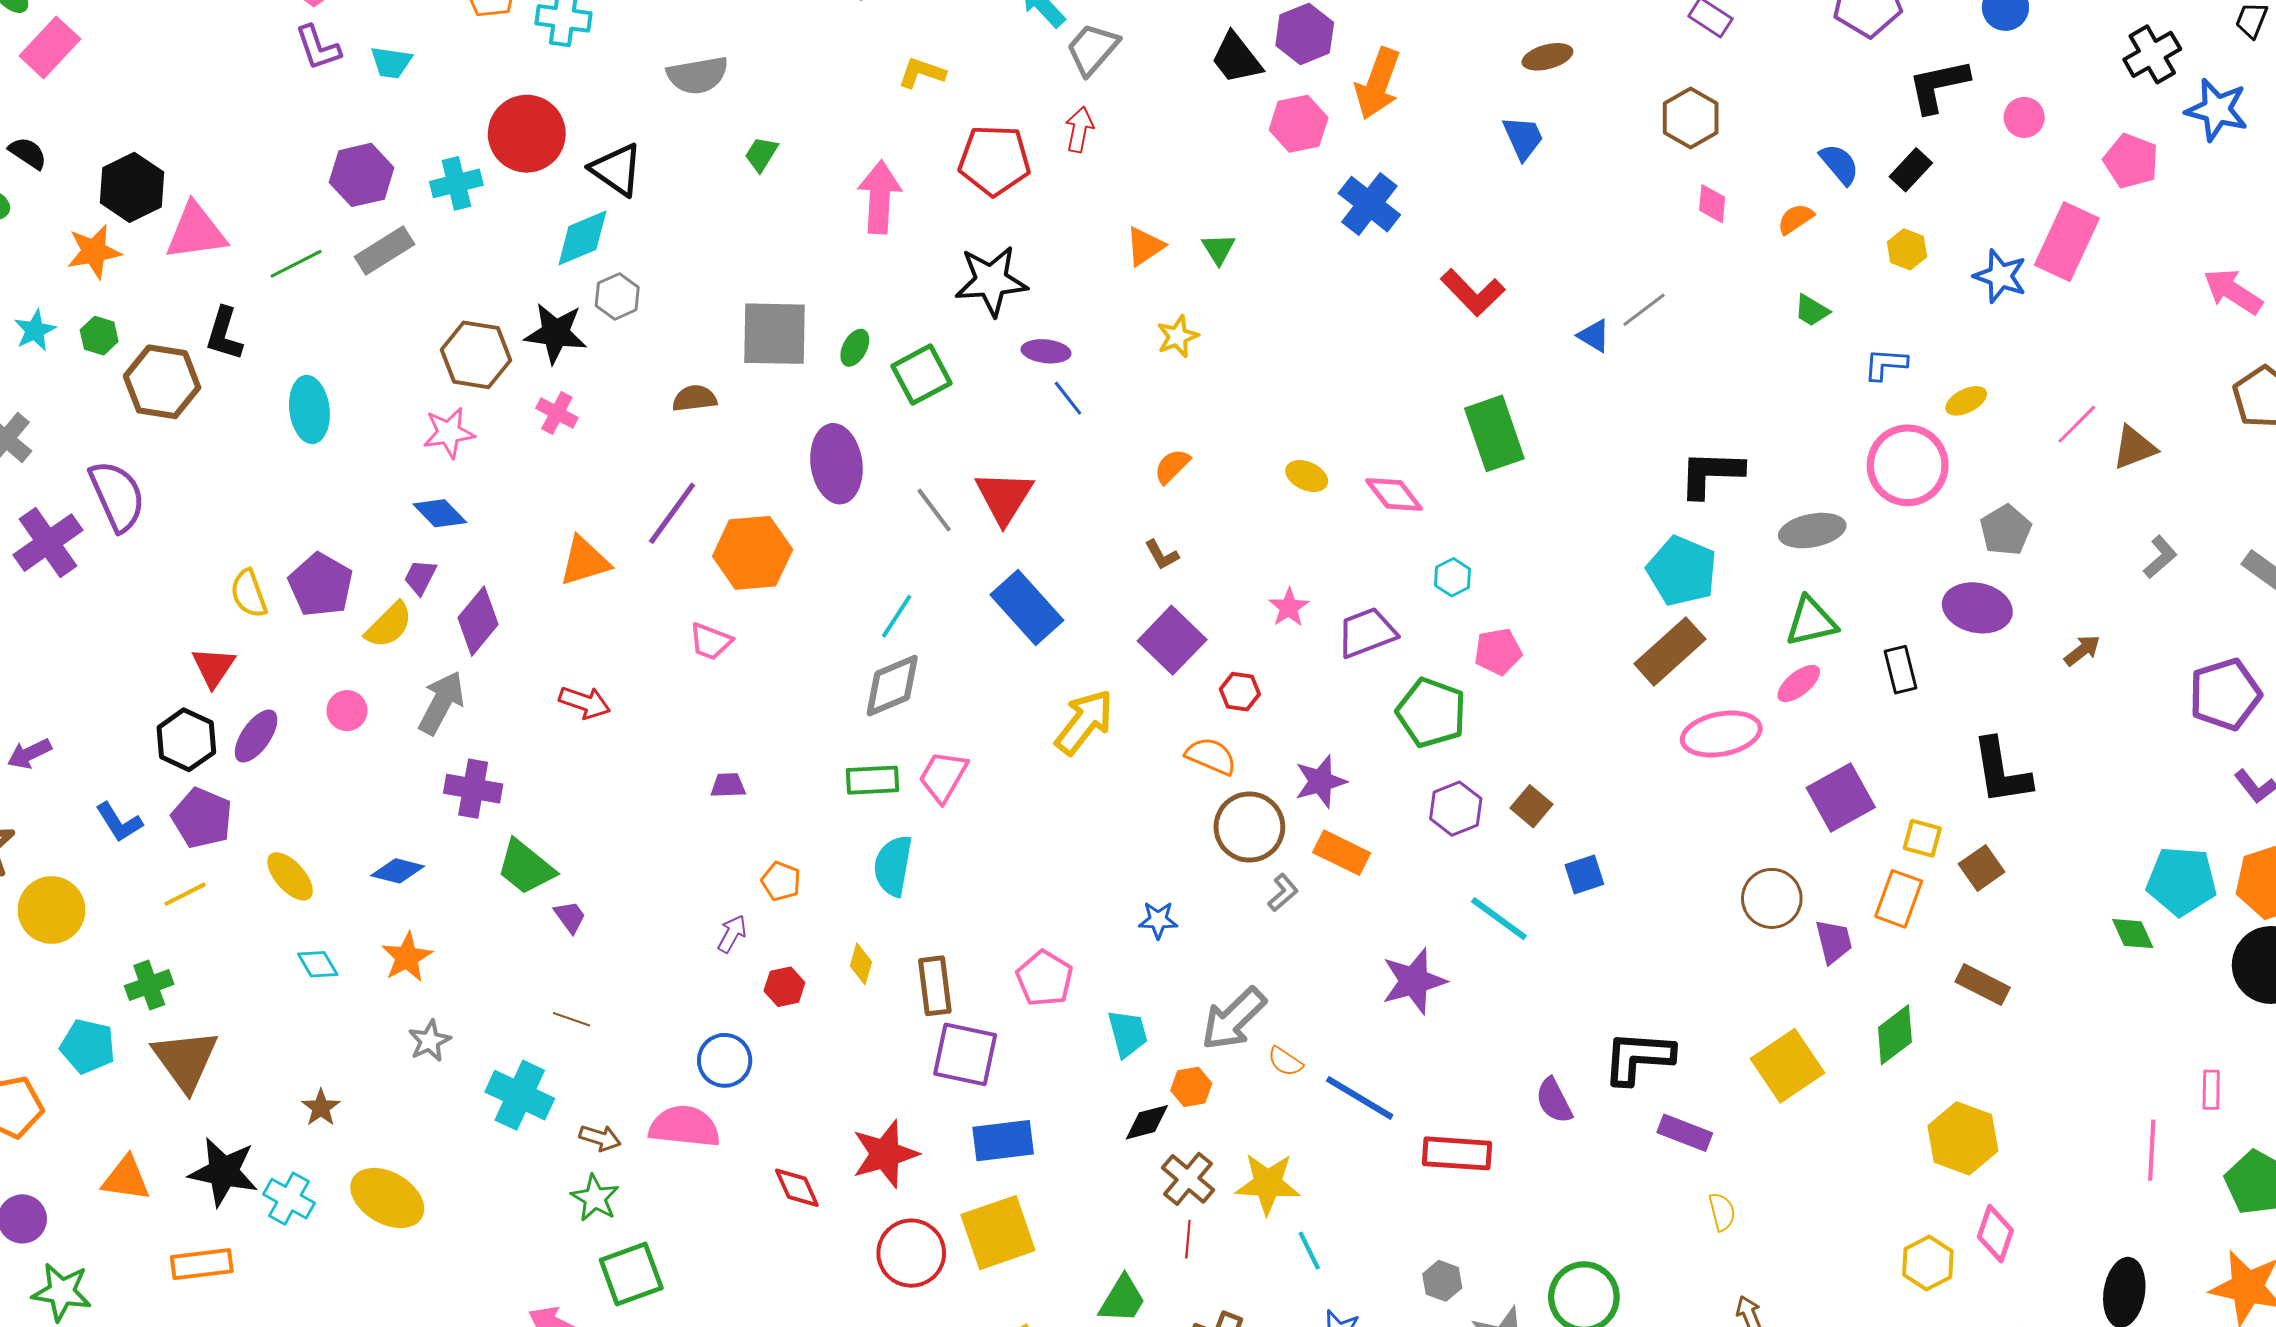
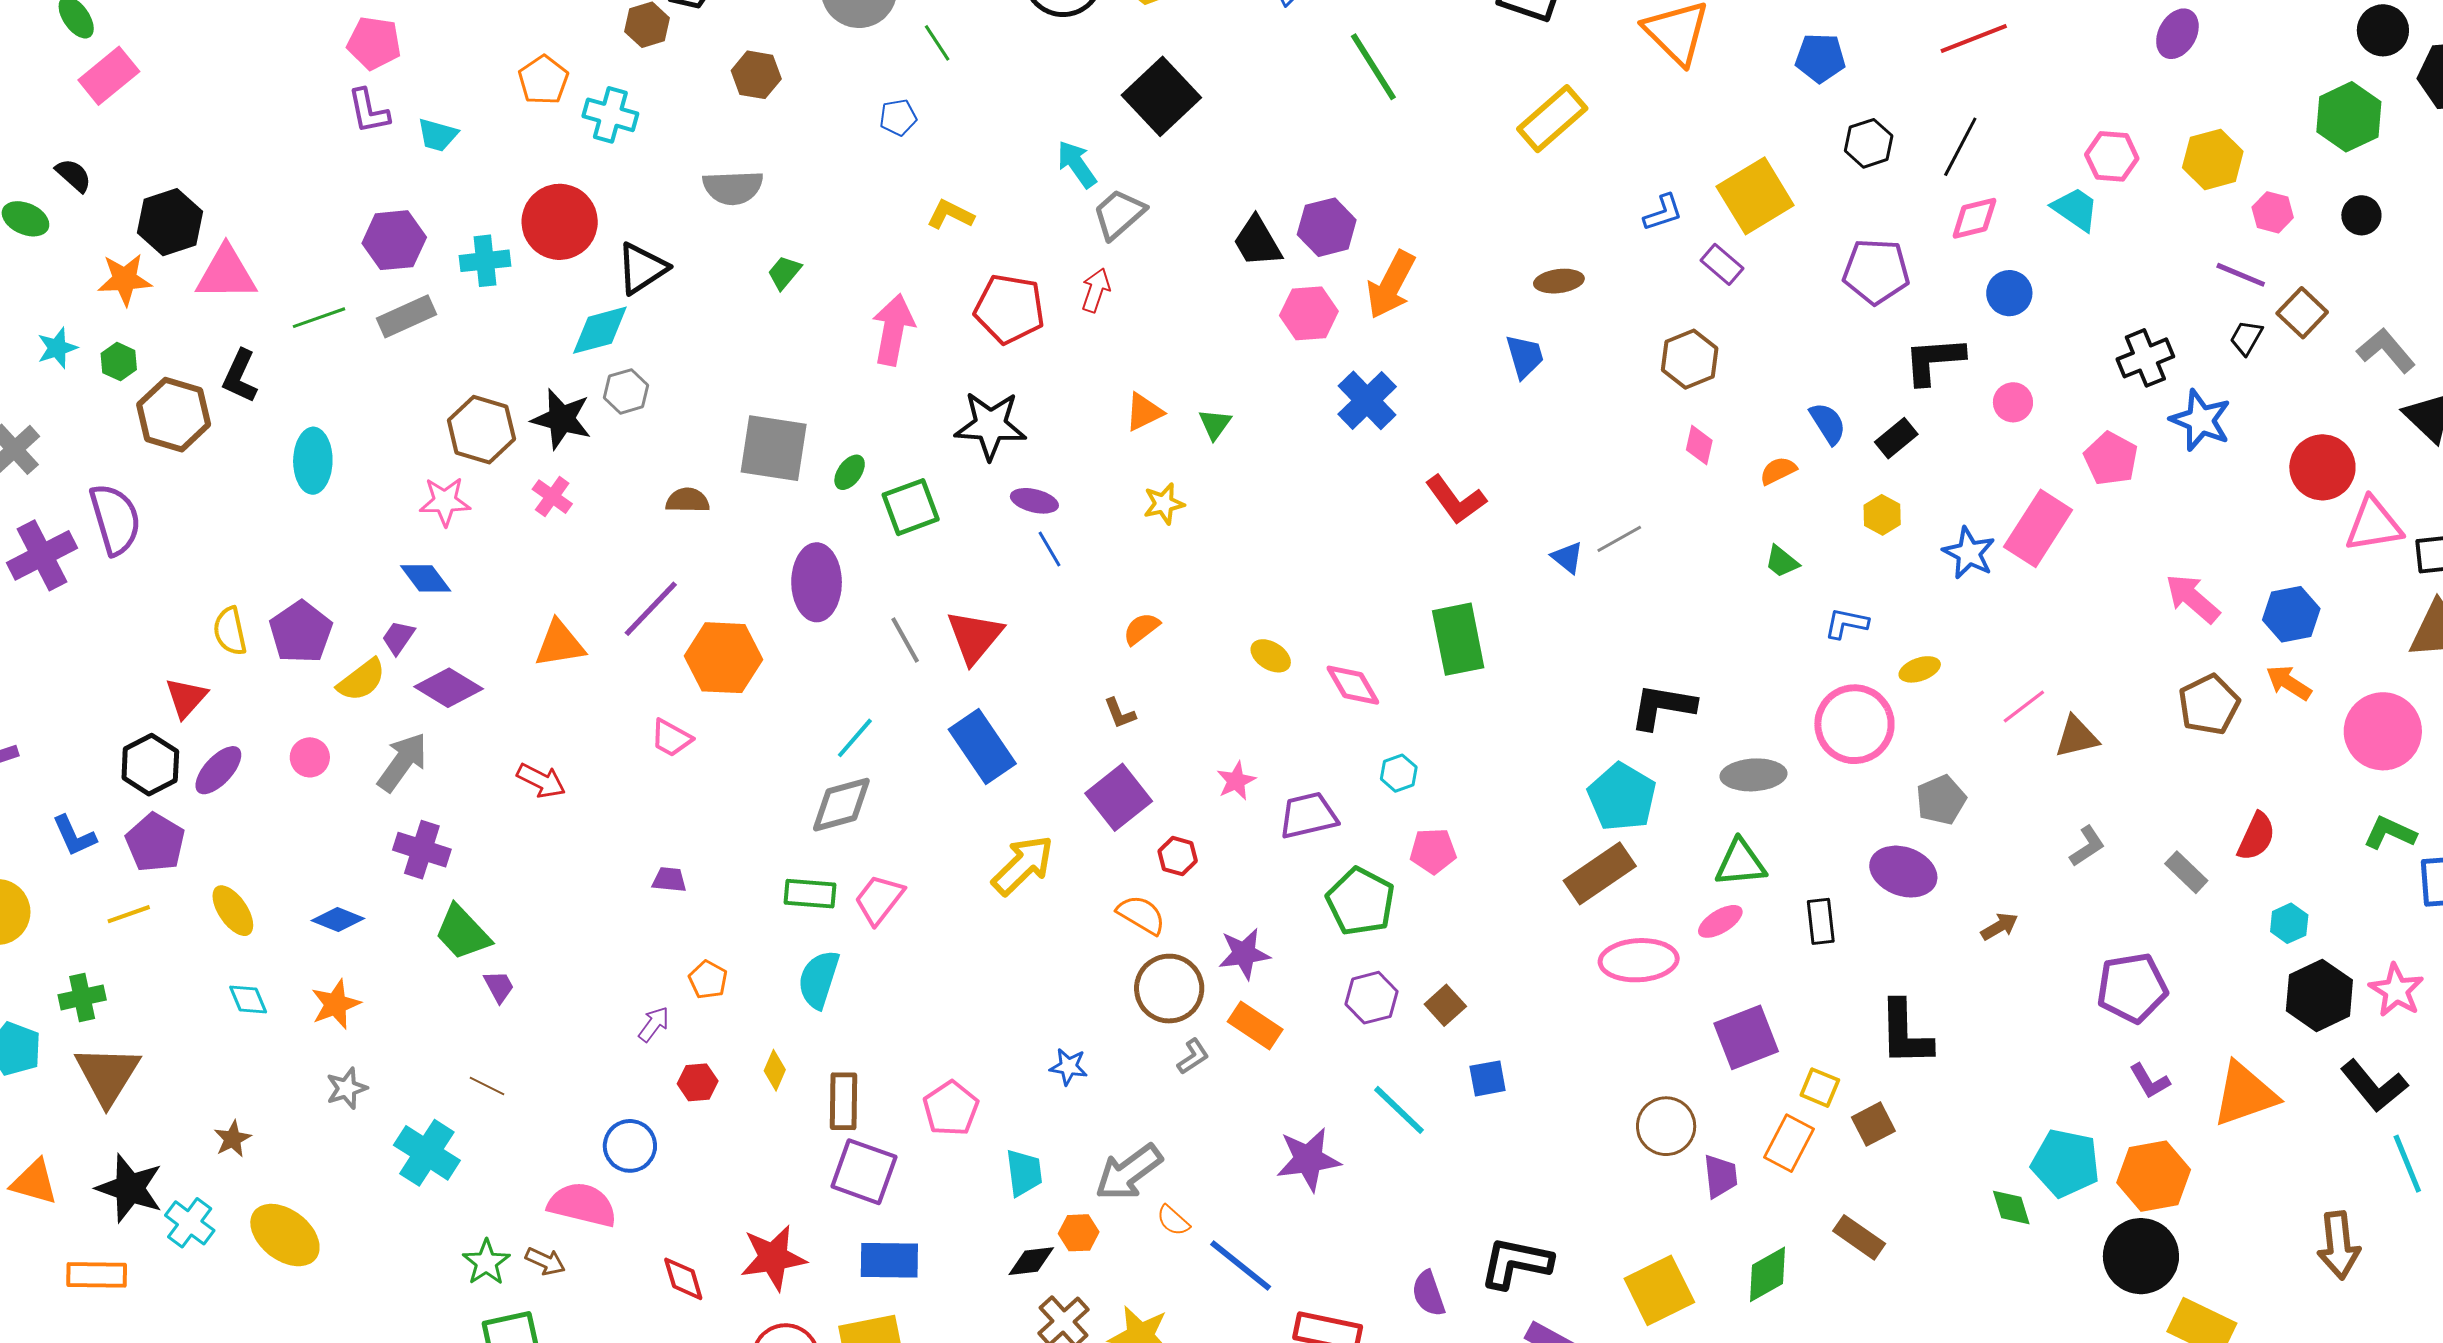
black triangle: (617, 170) -> (642, 268), turned 44
purple diamond: (478, 621) -> (449, 688), turned 74
brown arrow: (600, 1138) -> (545, 1261), moved

